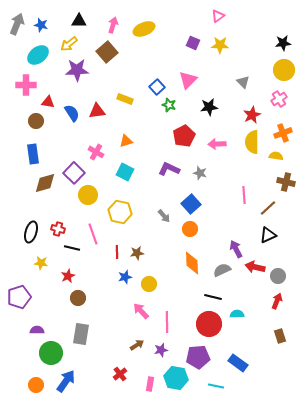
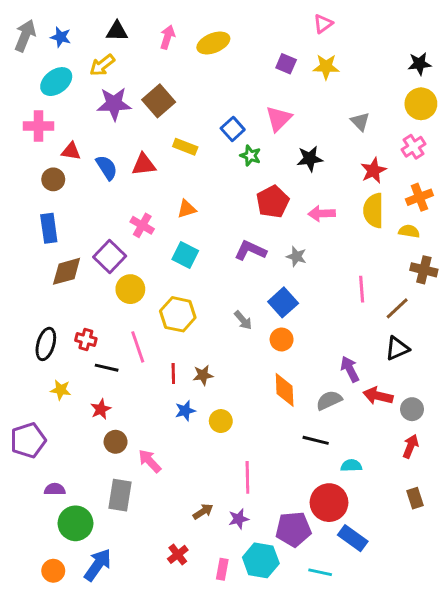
brown square: (107, 52) -> (159, 101), moved
pink arrow: (141, 311) -> (150, 461), moved
red circle: (209, 324) -> (329, 503), moved

